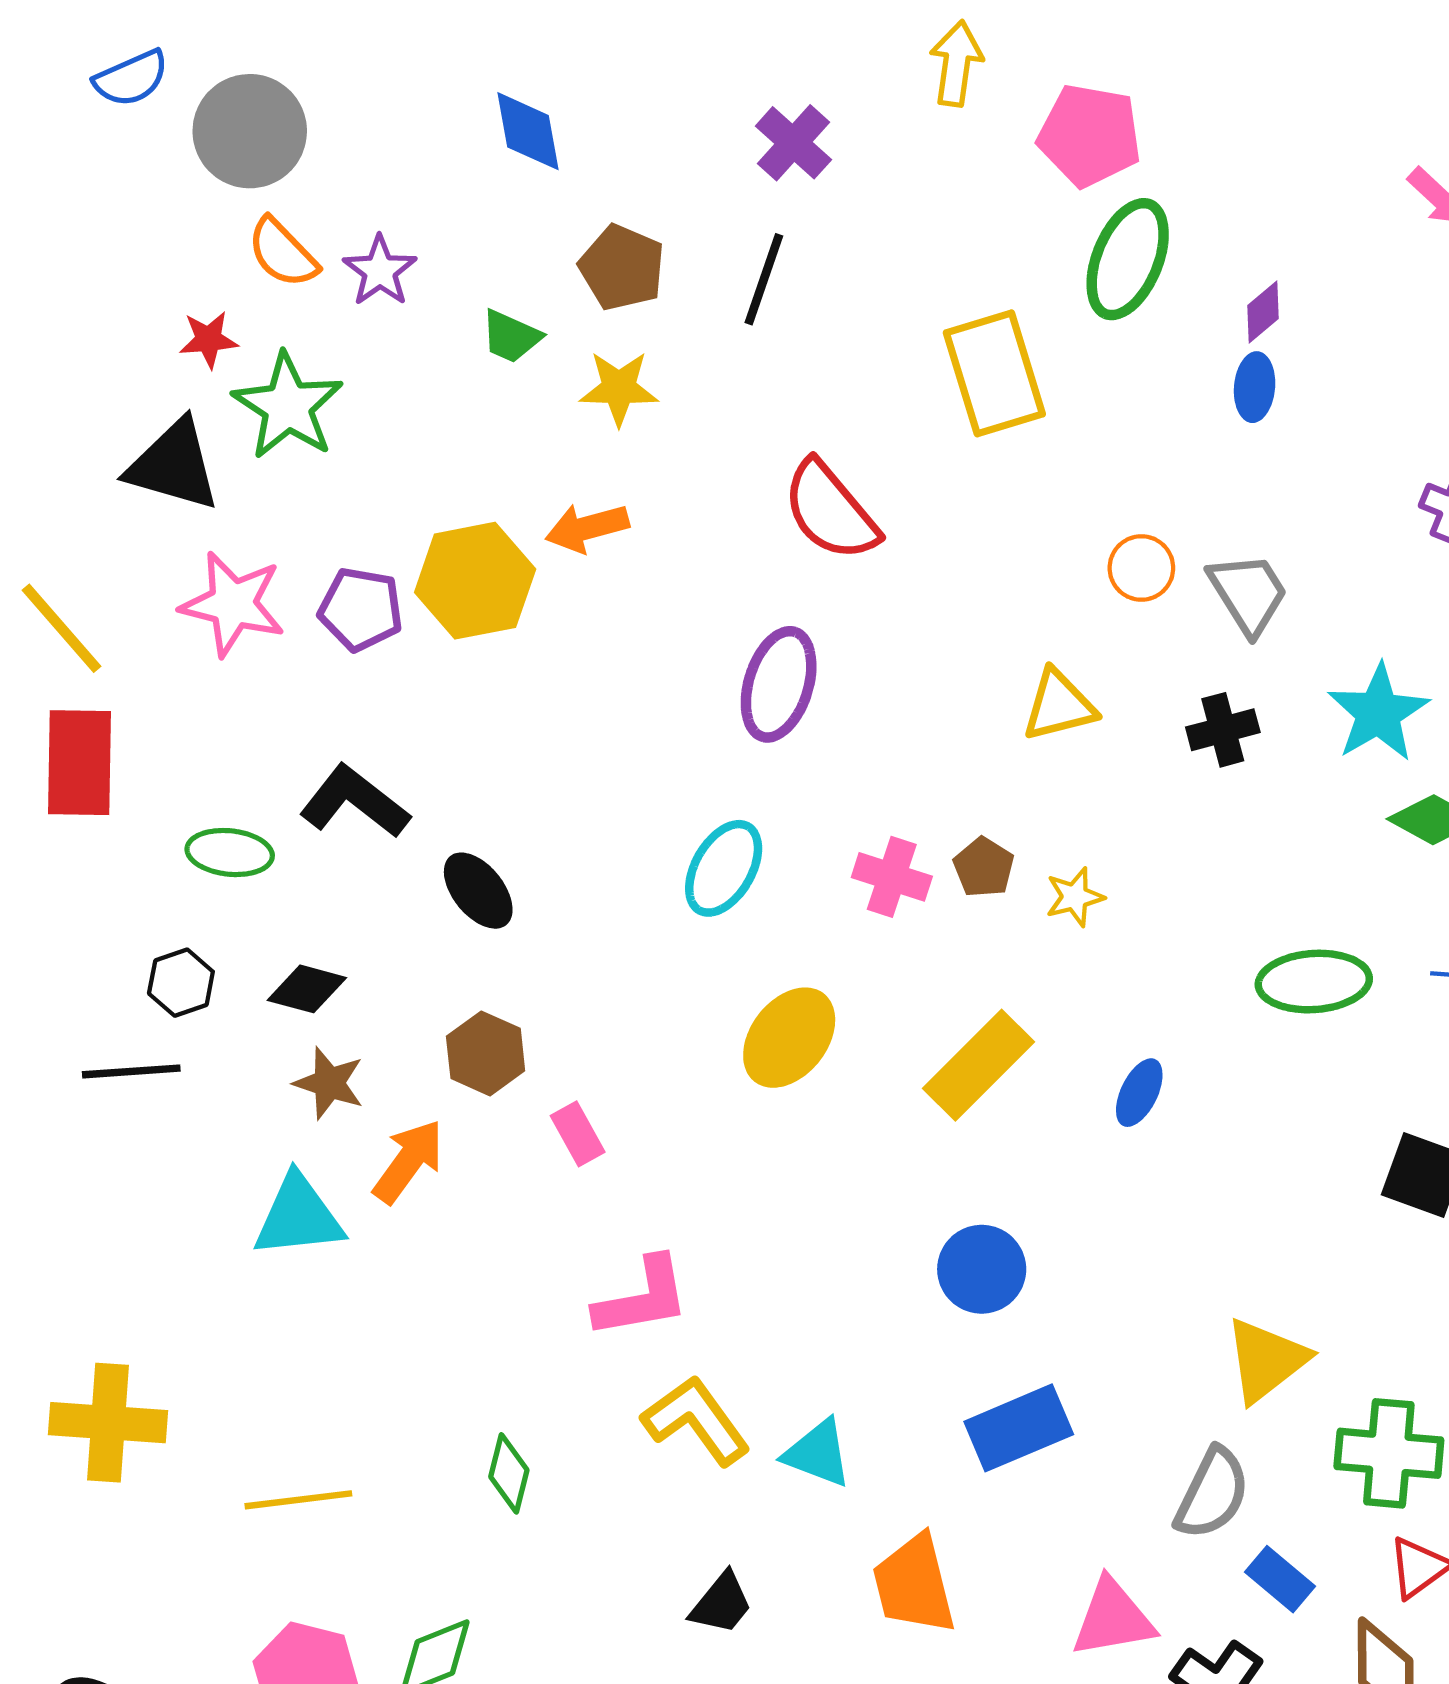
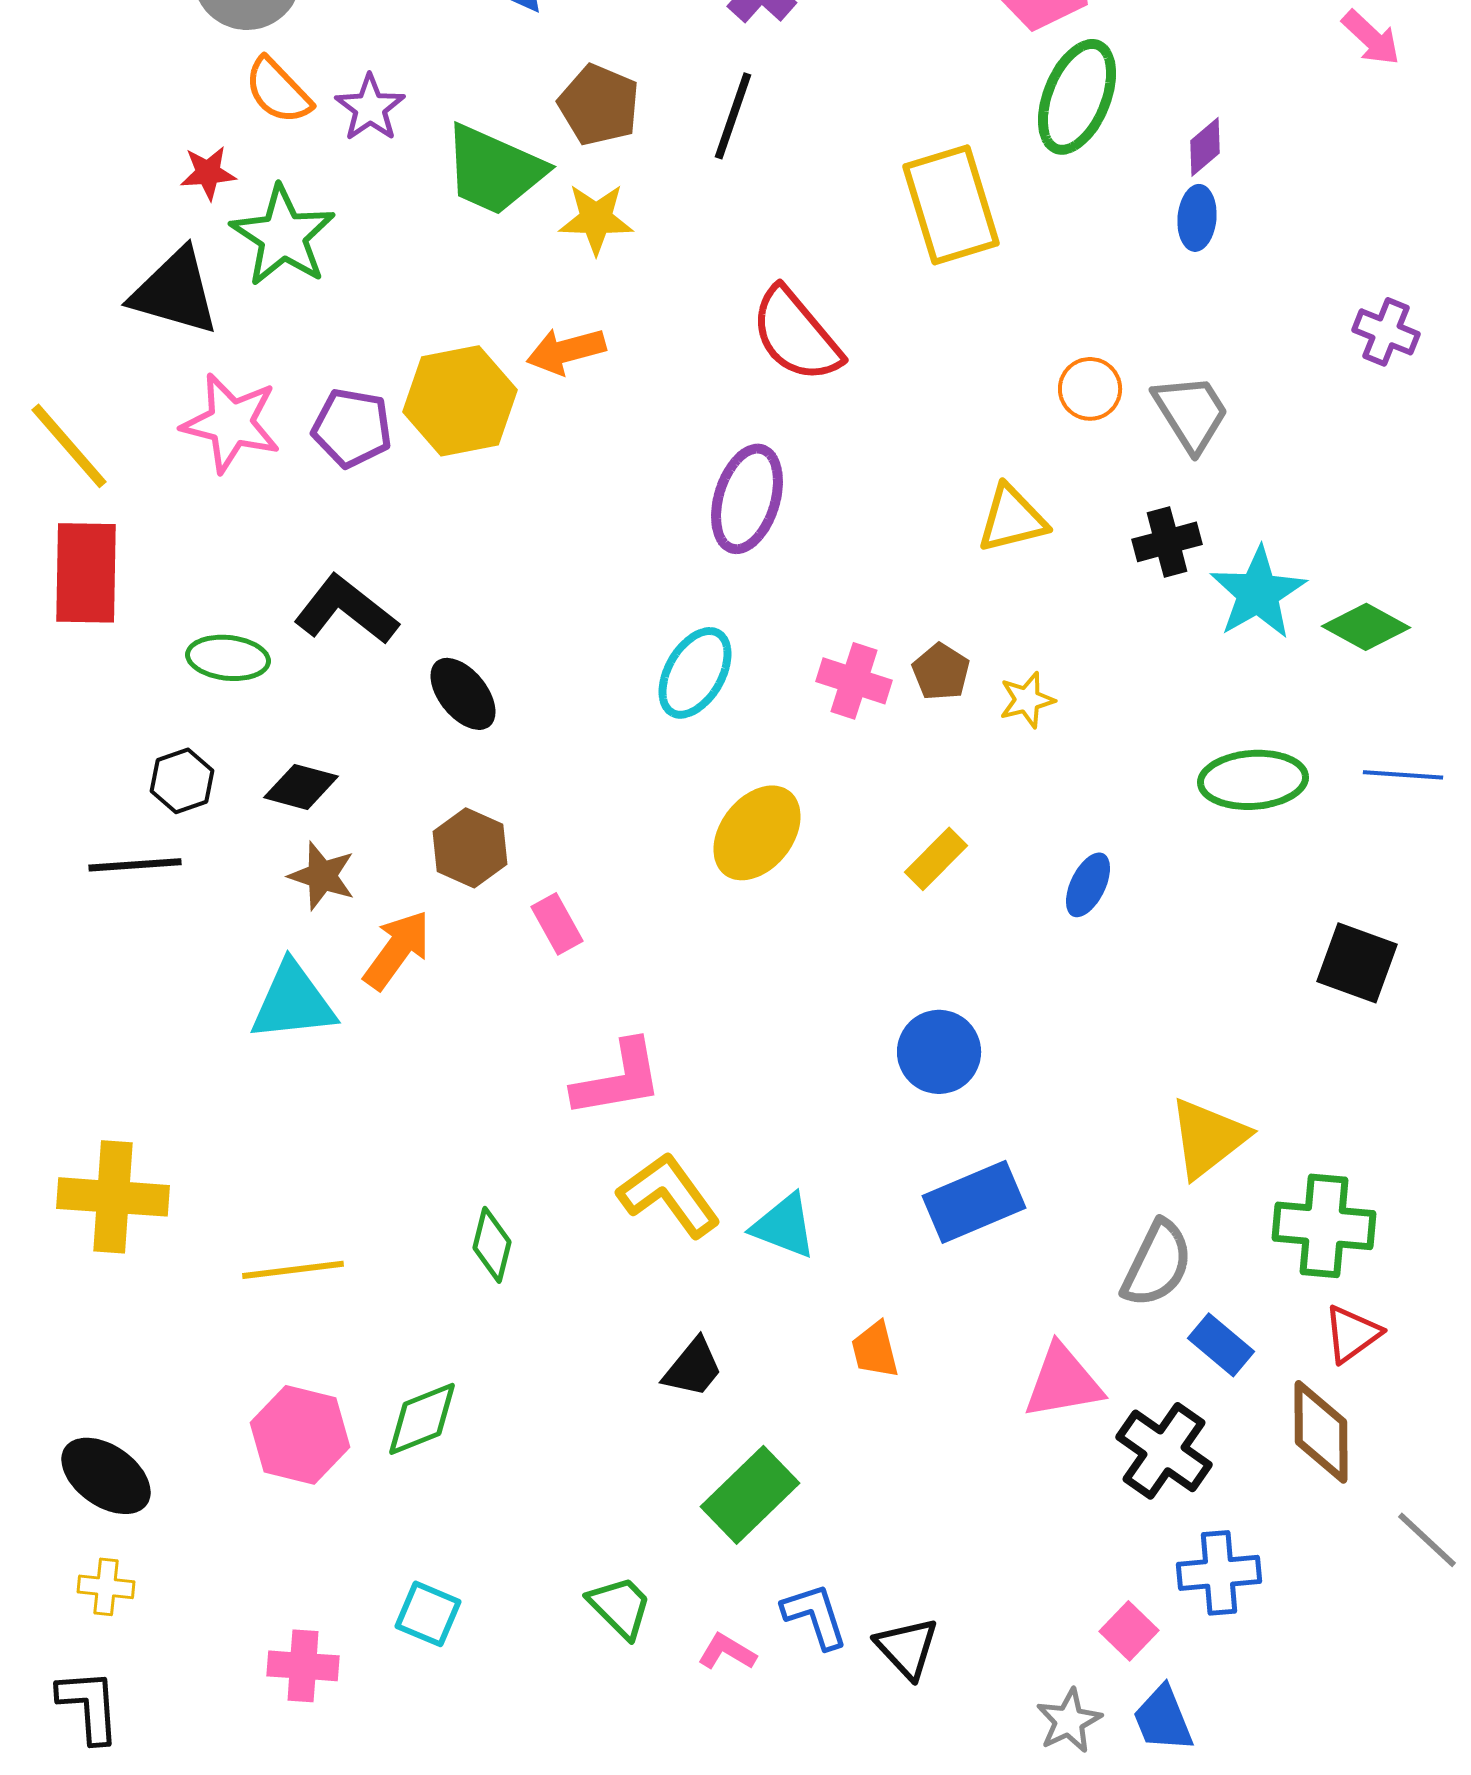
green trapezoid: (511, 336) -> (494, 170), size x1.8
cyan star: (1378, 713) -> (1258, 593), moved
yellow rectangle: (978, 1065) -> (936, 859), size x0.6
orange trapezoid: (914, 1584) -> (875, 1350), size x0.6

